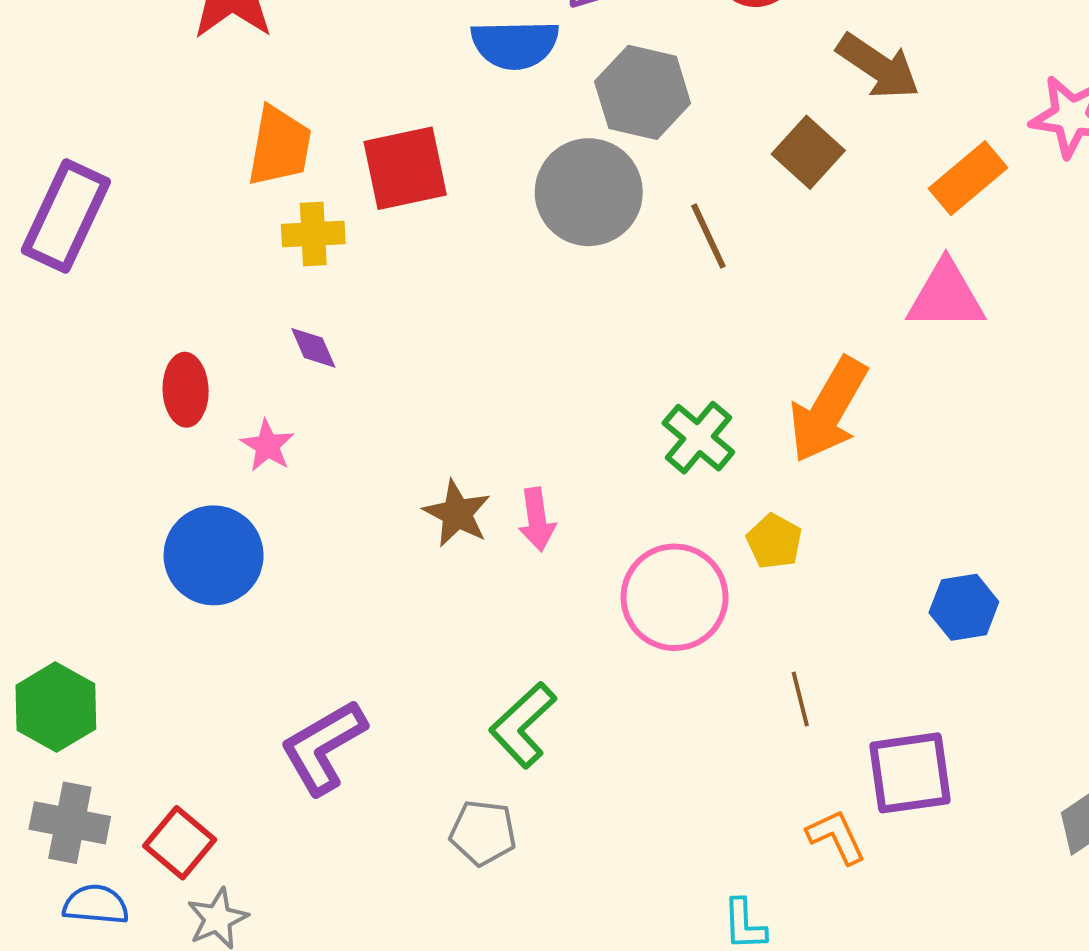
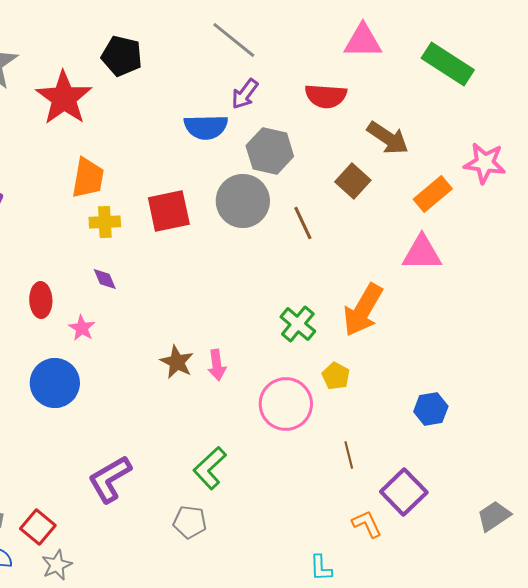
red square: (405, 168) -> (169, 211), moved
purple square: (910, 773) -> (404, 492), turned -36

